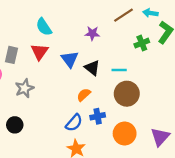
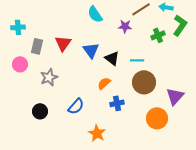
cyan semicircle: (44, 27) -> (95, 14), moved
purple star: (92, 33) -> (125, 26), moved
blue semicircle: (74, 123) -> (76, 106), moved
orange circle: (125, 133) -> (157, 118), moved
purple triangle: (160, 137) -> (175, 96), moved

